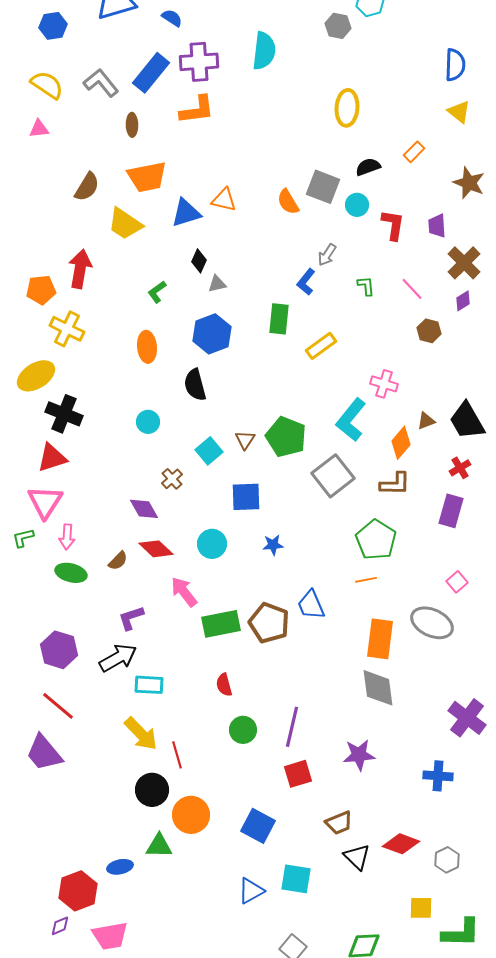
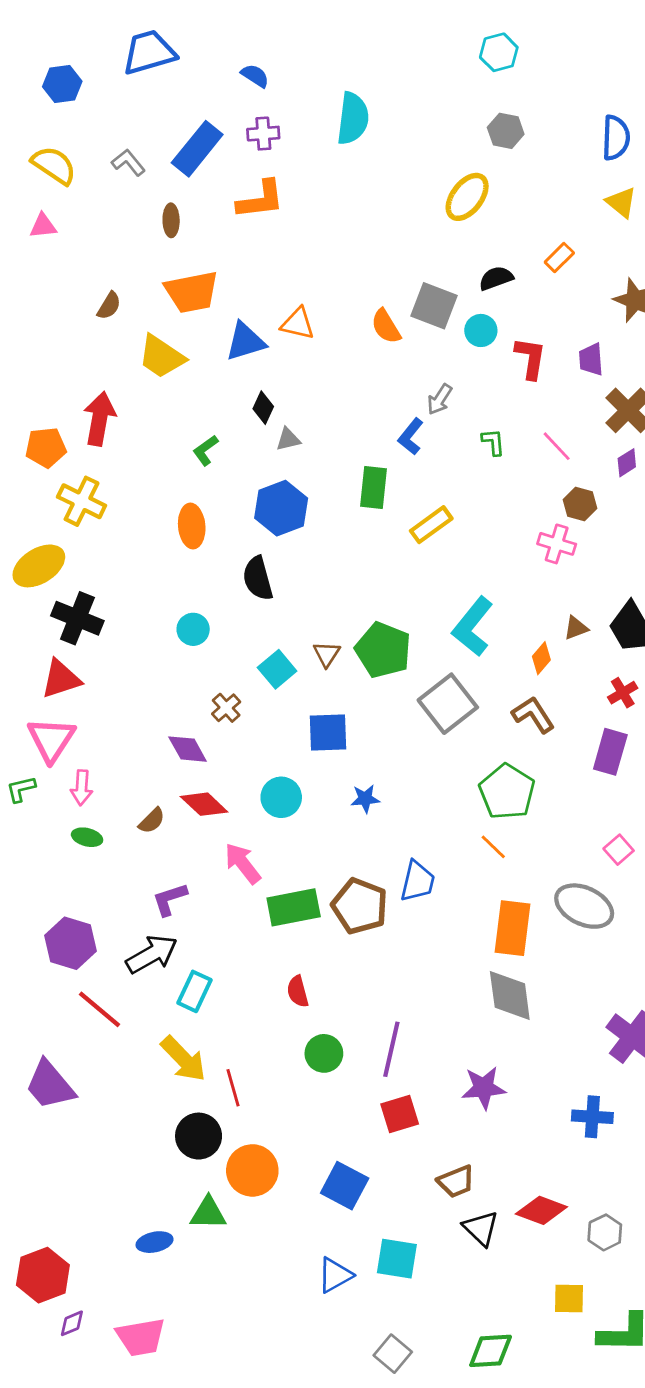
blue semicircle: (172, 18) -> (255, 76), moved
gray hexagon: (338, 26) -> (506, 131), moved
purple cross: (199, 62) -> (263, 134), size x0.6
gray L-shape: (101, 83) -> (128, 162), size x0.7
yellow ellipse: (347, 108) -> (467, 197), turned 33
brown semicircle: (87, 187) -> (109, 306), size x0.7
pink cross: (384, 384) -> (557, 544), moved
orange diamond: (401, 443) -> (541, 658), size x0.7
brown L-shape: (395, 484) -> (533, 715), turned -124
green ellipse: (71, 573) -> (87, 837), size x0.7
orange line: (366, 580) -> (493, 847), turned 55
blue trapezoid: (311, 605) -> (418, 881), turned -144
cyan rectangle: (149, 685) -> (194, 991), turned -68
red line: (58, 706) -> (99, 1009), moved
red hexagon: (78, 891) -> (43, 1275), moved

